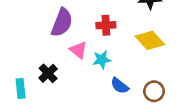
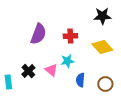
pink triangle: (78, 50) -> (51, 70), moved
blue semicircle: (120, 86) -> (80, 80), turned 56

